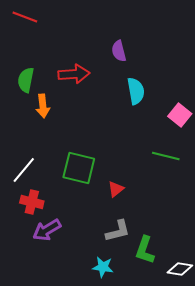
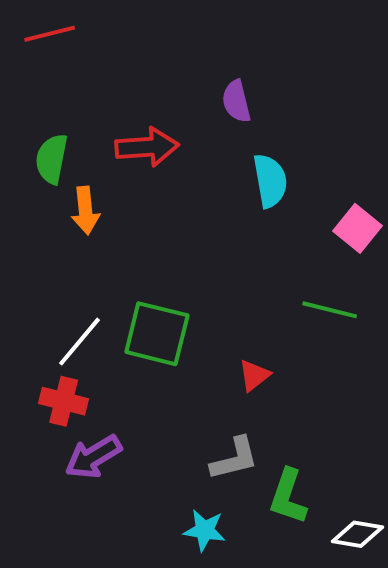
red line: (25, 17) -> (50, 34), turned -35
white line: (24, 170) -> (79, 342), moved
red triangle: (116, 189) -> (254, 375), moved

